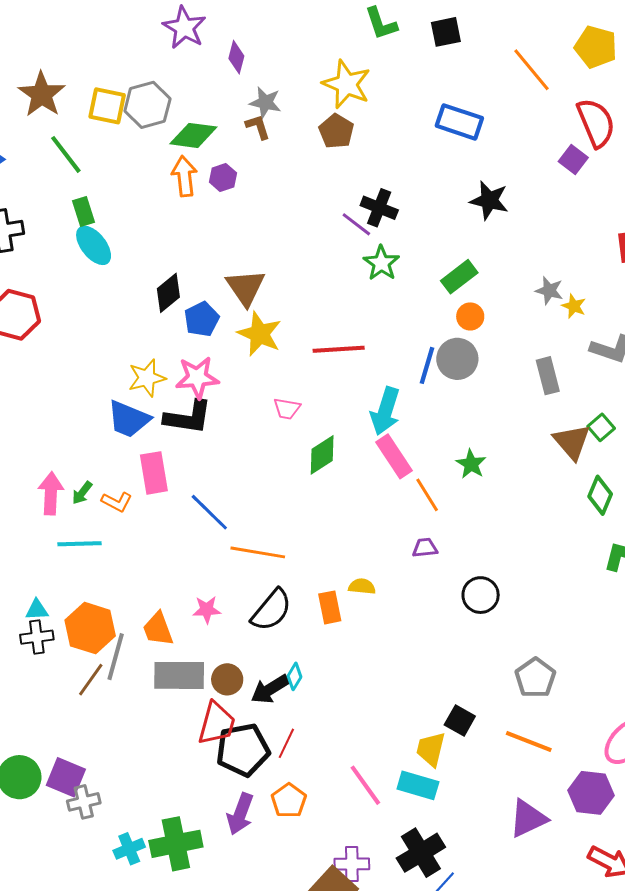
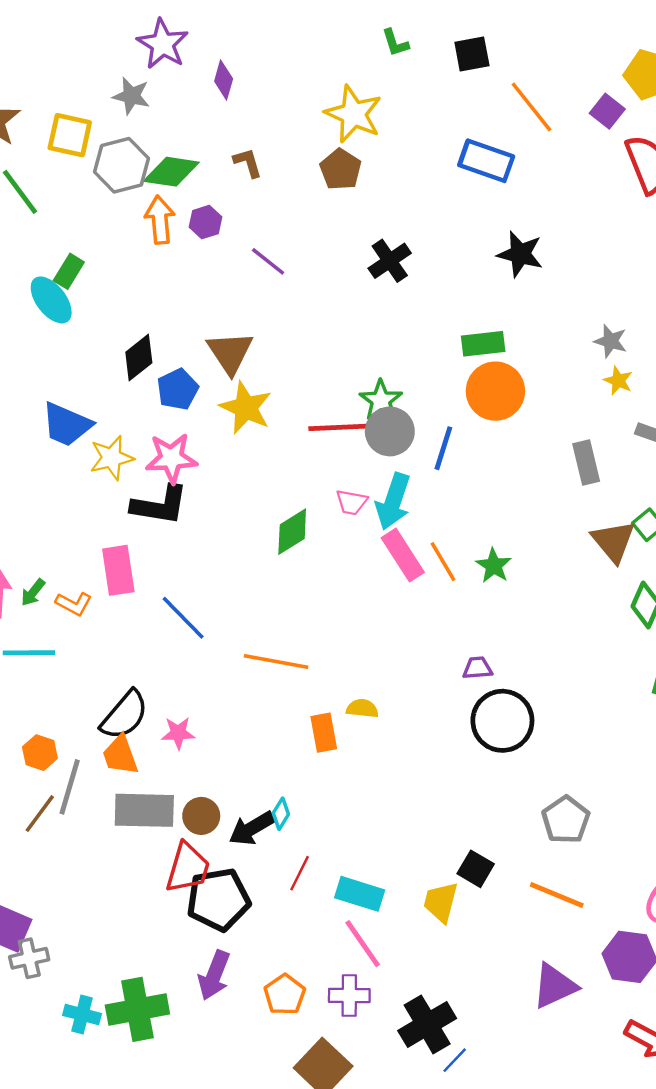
green L-shape: (381, 23) -> (395, 43), size x0.7
orange line: (531, 70) -> (532, 107), moved
gray star: (265, 102) -> (131, 96), moved
gray hexagon: (147, 105) -> (122, 165), moved
purple square: (573, 160) -> (607, 111), moved
black cross: (379, 208) -> (390, 261), turned 33
green rectangle: (83, 212) -> (69, 271), moved, turned 48
purple line: (356, 224) -> (268, 261), moved
green star: (381, 263) -> (381, 400), moved
green rectangle: (459, 277) -> (483, 344), turned 30
gray star: (549, 291) -> (611, 341), moved
orange circle: (470, 316) -> (495, 391), size x1.8
gray circle: (457, 359) -> (390, 431), moved
pink trapezoid: (287, 409) -> (352, 502), moved
blue trapezoid: (129, 419) -> (67, 424), moved
green diamond: (322, 455) -> (292, 532), moved
orange line: (427, 495) -> (443, 562), moved
purple trapezoid: (425, 548) -> (477, 668), moved
orange line: (258, 552) -> (276, 661), moved
black circle: (481, 595) -> (502, 721), size x1.4
black semicircle: (271, 610) -> (124, 715), moved
orange hexagon: (90, 628) -> (40, 753), size x0.6
red line: (286, 743) -> (300, 873), moved
cyan rectangle: (418, 785) -> (360, 894), moved
orange pentagon: (289, 801) -> (285, 995), moved
cyan cross: (129, 849) -> (82, 1014), turned 36
purple cross: (352, 864) -> (349, 995), moved

